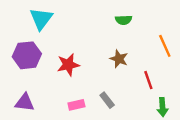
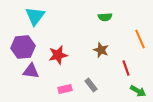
purple triangle: (25, 102) -> (31, 71), moved
green arrow: (162, 107) -> (138, 91), turned -56

